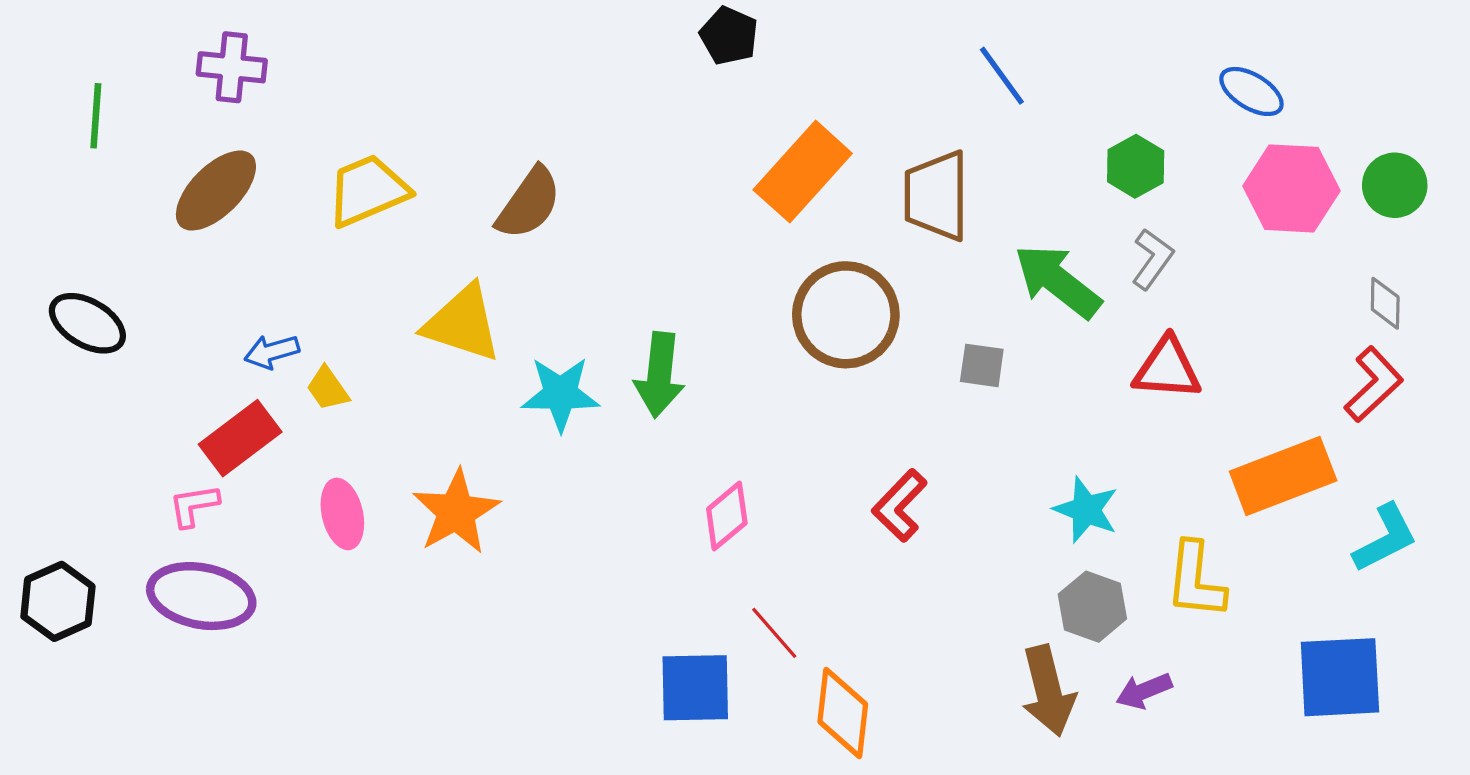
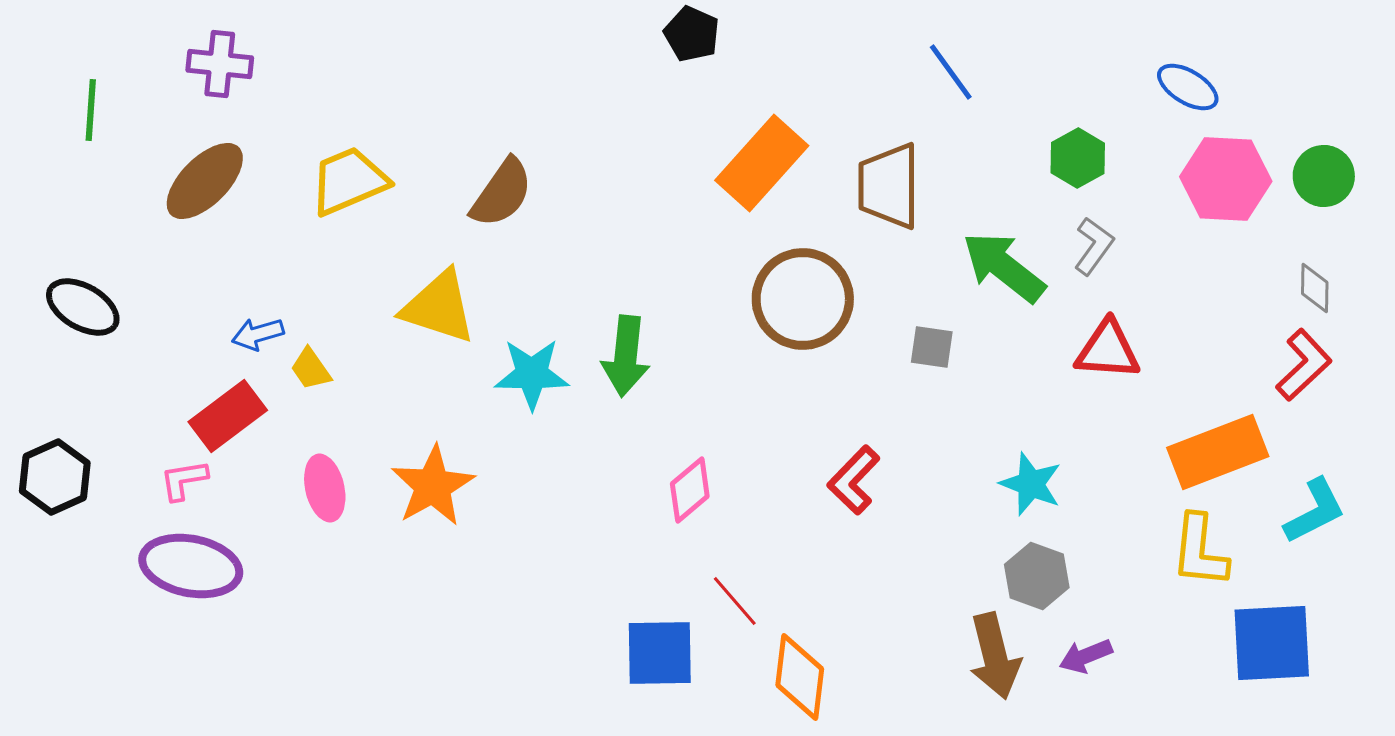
yellow L-shape: (1196, 580) -> (1200, 551), moved
black hexagon: (58, 601) -> (55, 477), moved

